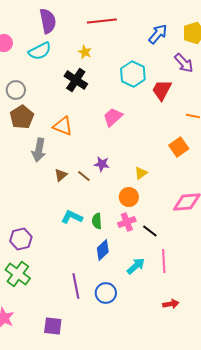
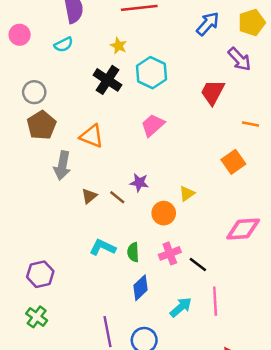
cyan semicircle: (40, 51) -> (64, 45), size x0.7
cyan hexagon: (133, 74) -> (151, 73), moved
orange circle: (129, 197) -> (164, 213), moved
green cross: (18, 274) -> (37, 317), size x0.7

